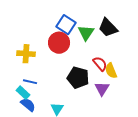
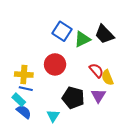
green triangle: (86, 33) -> (82, 39), turned 30
red circle: (59, 43) -> (55, 64), moved
yellow cross: (26, 54) -> (24, 75), moved
black pentagon: (78, 78) -> (73, 98), moved

